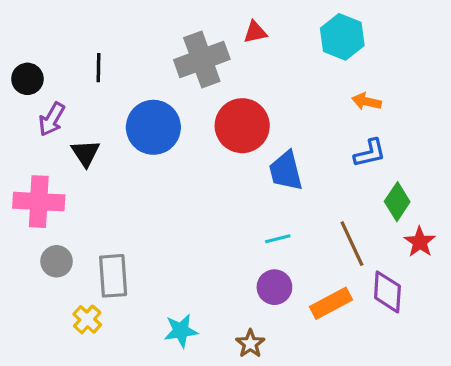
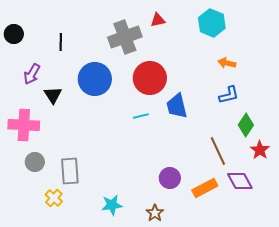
black circle: (27, 79) -> (14, 34), moved
cyan line: (278, 239) -> (141, 116), moved
purple diamond: (387, 292) -> (240, 181), turned -32

